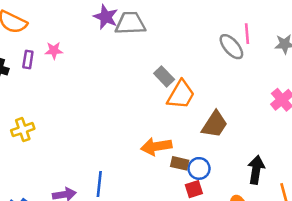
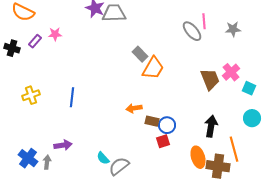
purple rectangle: (28, 60) -> (35, 41), turned 32
brown trapezoid: (215, 124) -> (210, 79), moved, turned -55
orange arrow: (156, 146) -> (134, 108), size x0.7
blue line: (99, 184) -> (72, 97), moved

